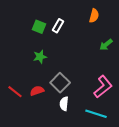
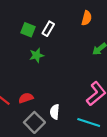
green star: (40, 57) -> (37, 55), moved
gray square: (60, 83) -> (34, 122), moved

